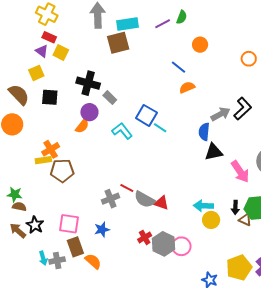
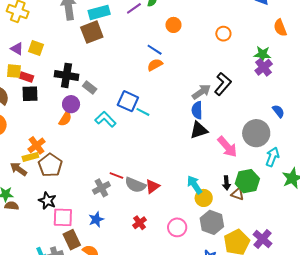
red rectangle: (49, 37) -> (26, 77), moved
yellow square: (36, 73) -> (14, 71), turned 35
orange semicircle: (187, 87) -> (155, 65), moved
blue semicircle: (204, 132) -> (197, 110), moved
brown pentagon: (62, 171) -> (50, 165), turned -30
red triangle: (161, 203) -> (152, 186), turned -49
cyan arrow: (203, 206) -> (194, 185), turned 60
black star: (35, 225) -> (47, 201), moved
brown arrow: (18, 231) -> (18, 169), moved
gray hexagon: (164, 244) -> (212, 222), moved

